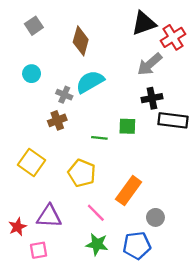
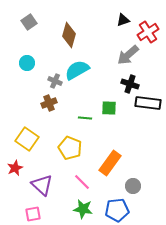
black triangle: (144, 23) -> (123, 20), size x0.6
black cross: (152, 98) -> (130, 84), turned 30
purple triangle: (49, 216) -> (42, 185), turned 40
red star: (17, 227) -> (15, 168), moved

